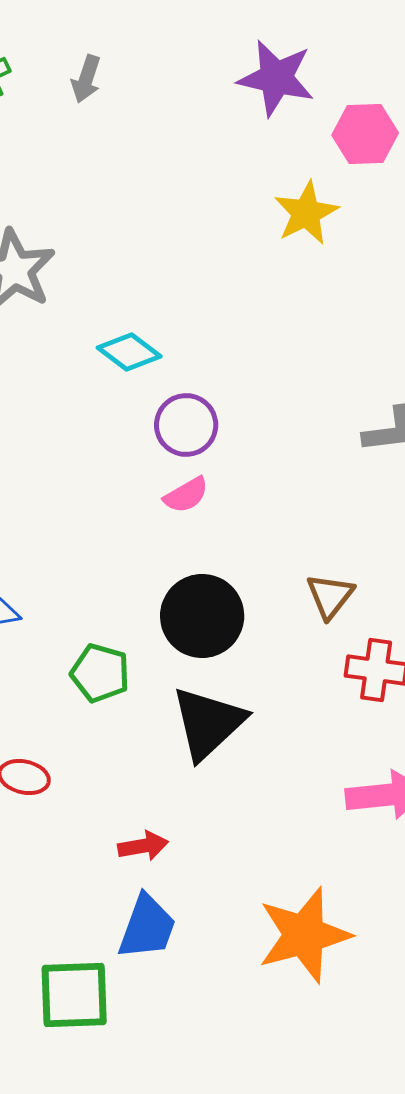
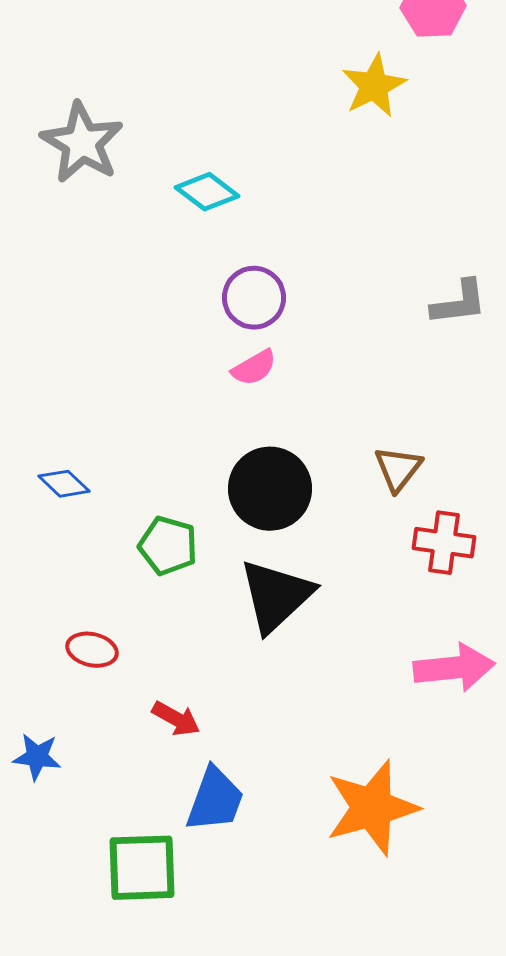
cyan diamond: (129, 352) -> (207, 192), moved
red arrow: (143, 846) -> (176, 719), moved, turned 39

